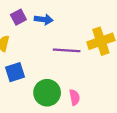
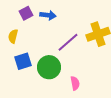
purple line: (67, 50) -> (68, 42), turned -45
green circle: (47, 93) -> (49, 67), moved

